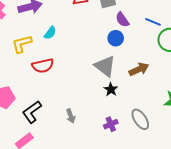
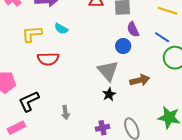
cyan semicircle: (50, 33) -> (61, 29), turned 72

